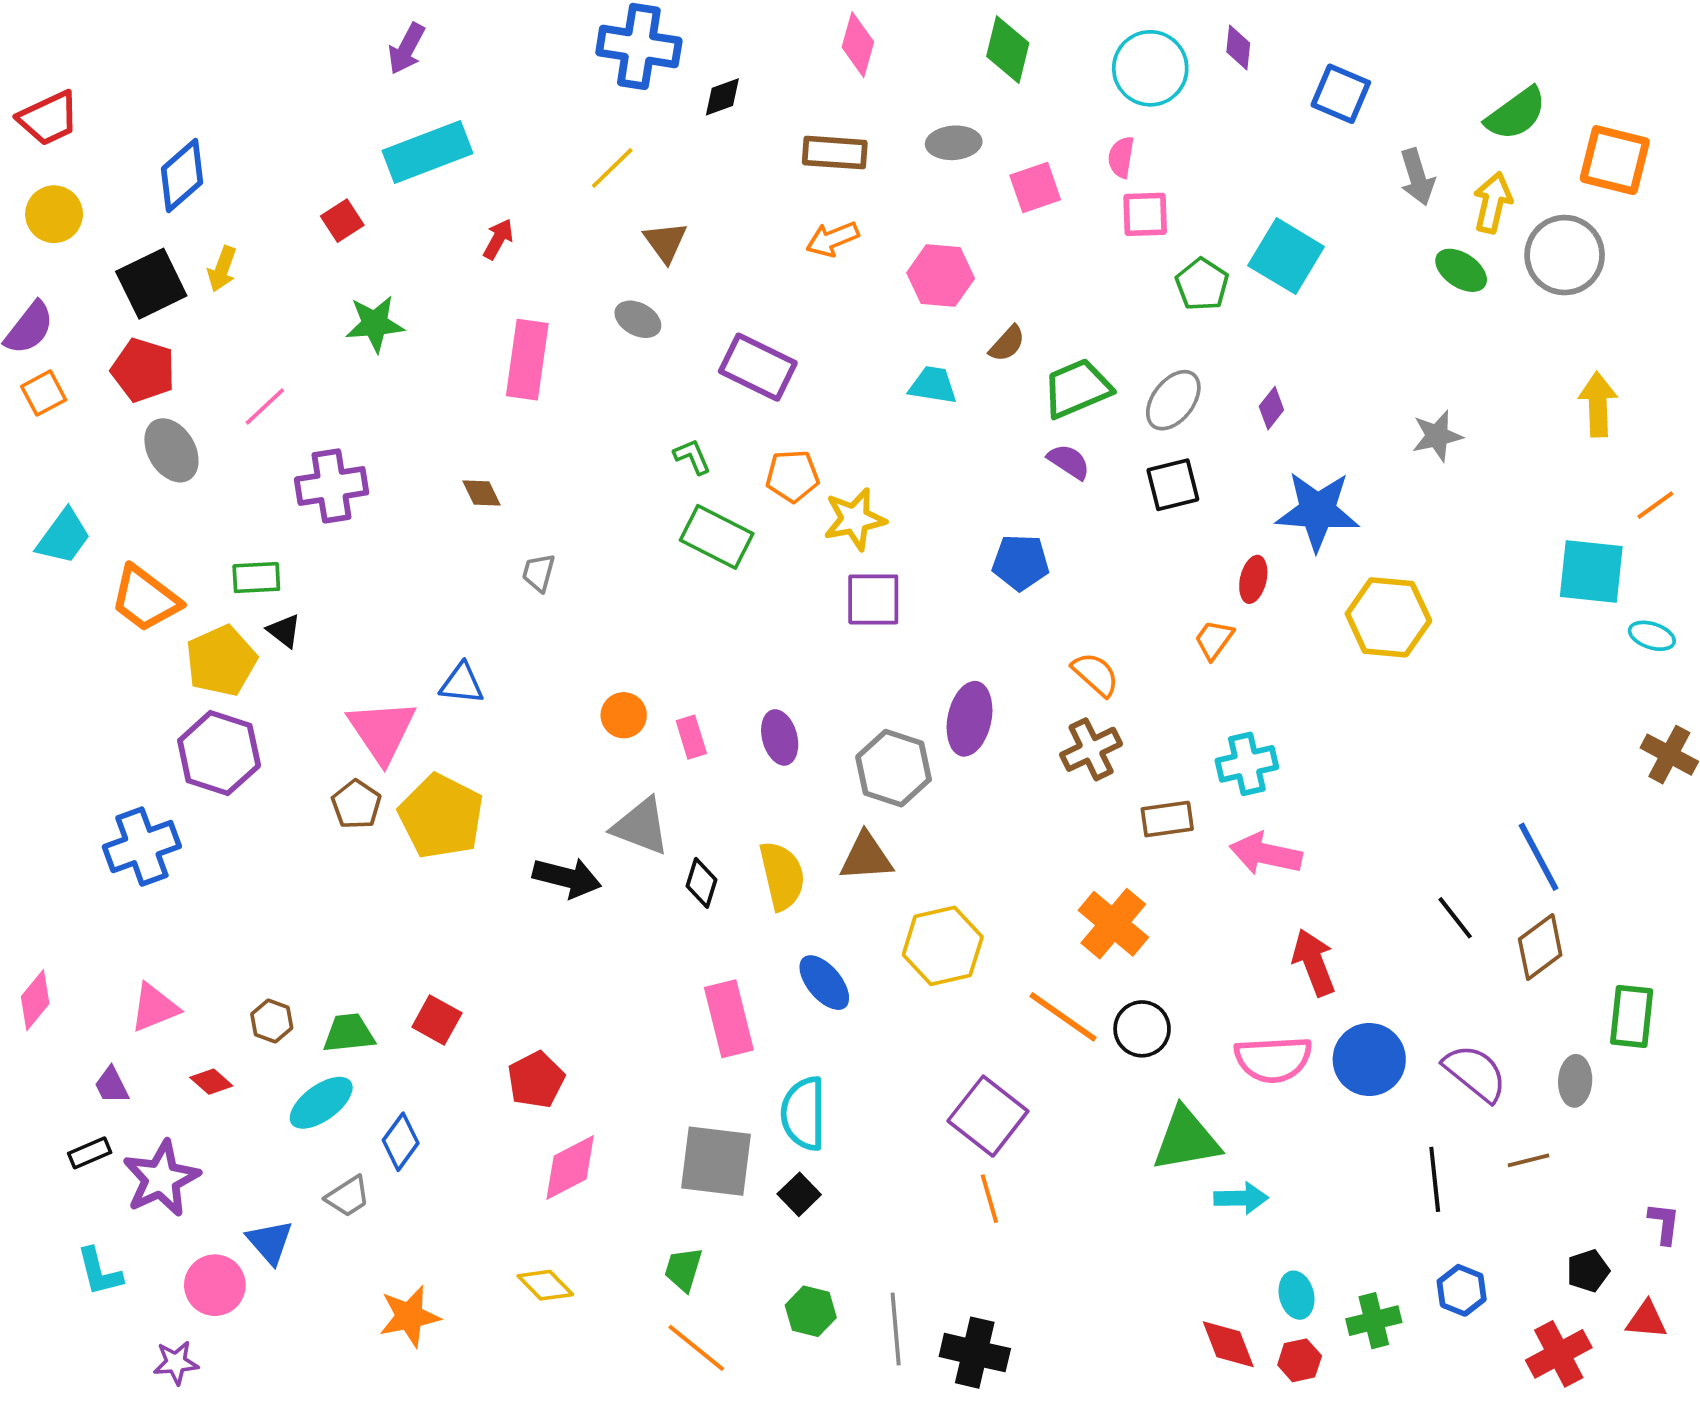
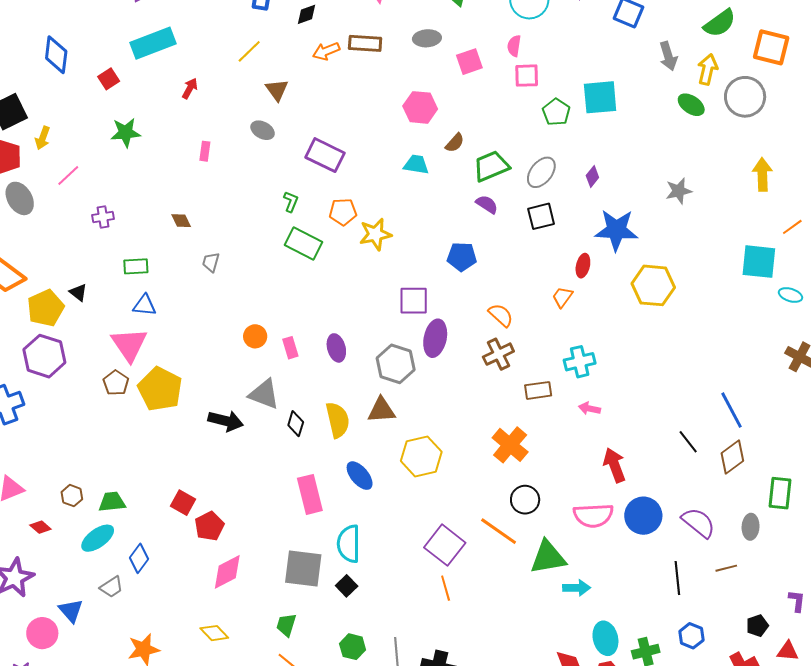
blue diamond: (182, 175) -> (56, 55), moved, turned -42
orange arrow: (832, 239) -> (326, 51), moved
cyan square: (1286, 256) -> (600, 97), turned -36
yellow arrow: (222, 269) -> (43, 138), moved
pink rectangle: (527, 360) -> (205, 151), size x0.5
green L-shape: (692, 457) -> (291, 202), turned 45
purple cross: (332, 486) -> (103, 217), size x0.6
green rectangle: (256, 578) -> (136, 266), moved
purple square: (873, 599) -> (414, 301), moved
blue triangle: (462, 683) -> (145, 305), moved
pink arrow: (1266, 854) -> (589, 409), size x0.6
orange line: (1063, 1017) -> (499, 531), moved
red square: (437, 1020) -> (183, 503), moved
cyan ellipse: (1297, 1295) -> (605, 638), size x1.4

